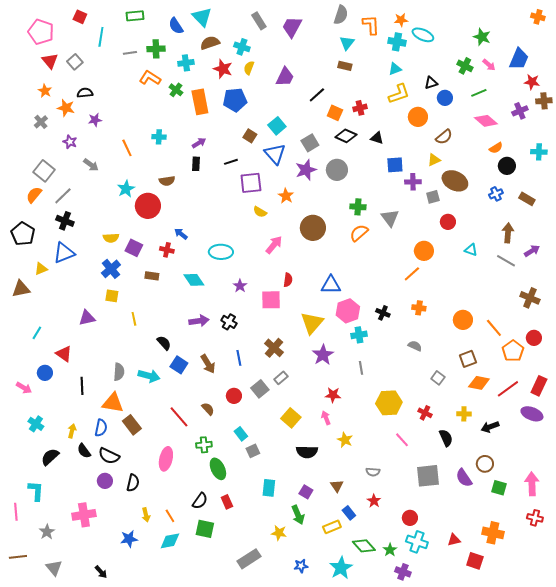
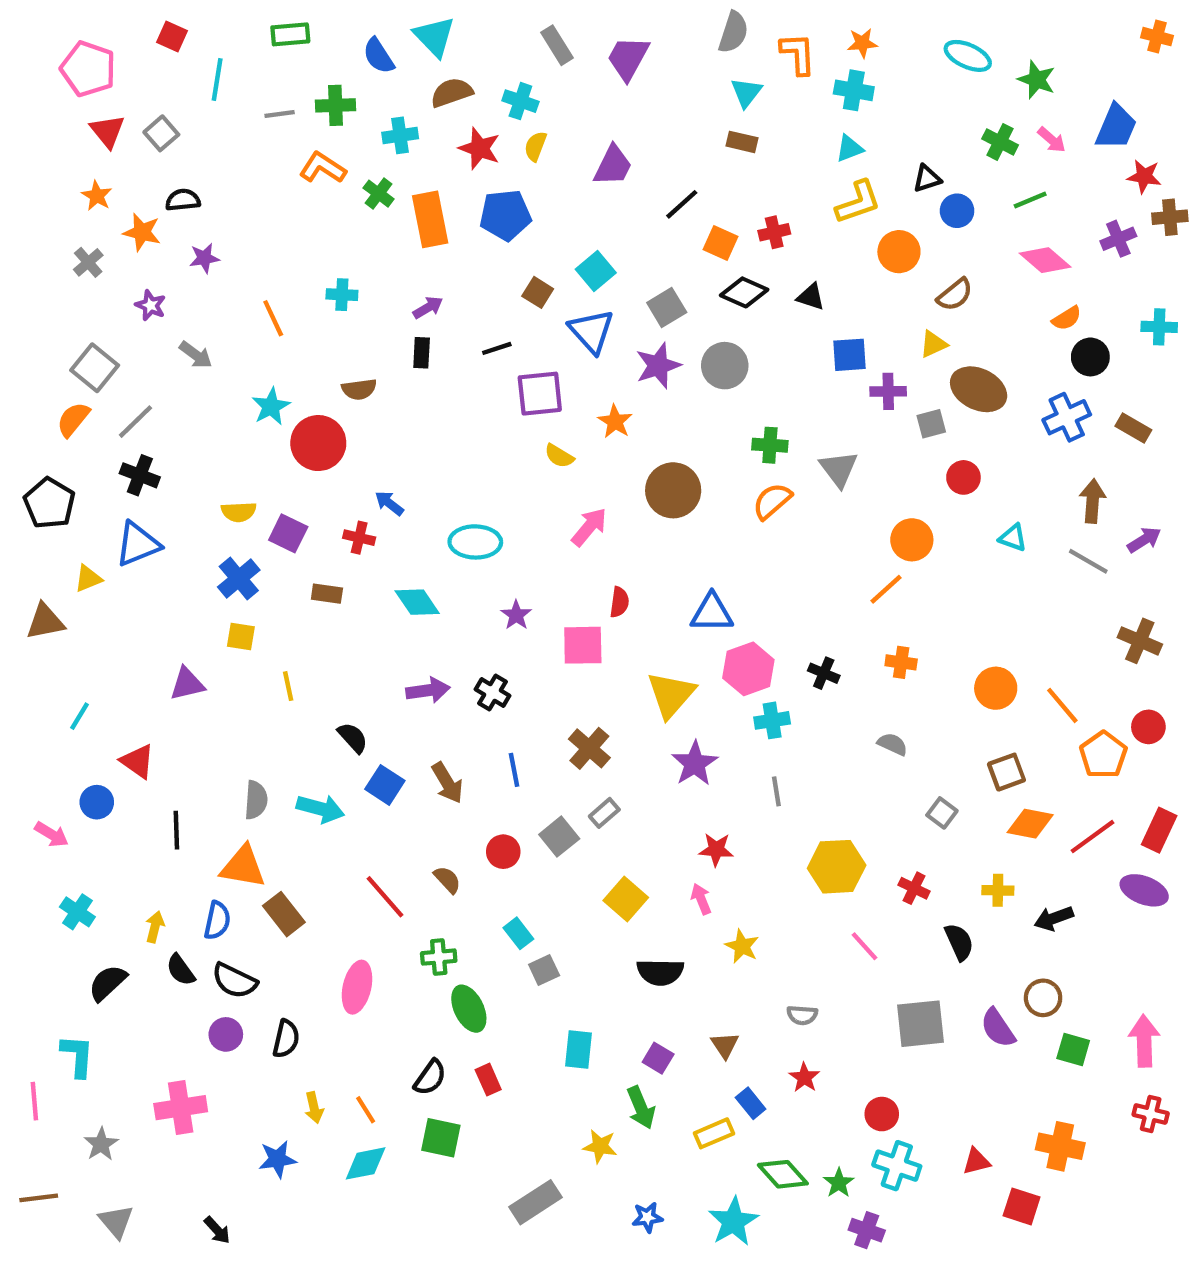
cyan ellipse: (423, 35) -> (968, 56), moved
blue cross: (496, 194) -> (1067, 417), size x1.5

